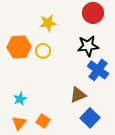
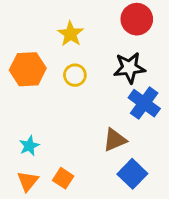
yellow star: (48, 23) -> (71, 34), turned -30
yellow circle: (43, 51) -> (75, 75), moved

